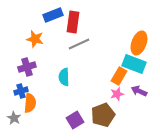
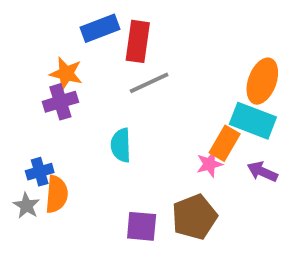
purple cross: (27, 67) -> (60, 102), moved
pink star: (117, 94) -> (209, 164), moved
gray star: (14, 118) -> (26, 206), moved
purple square: (75, 120) -> (142, 226), turned 36

